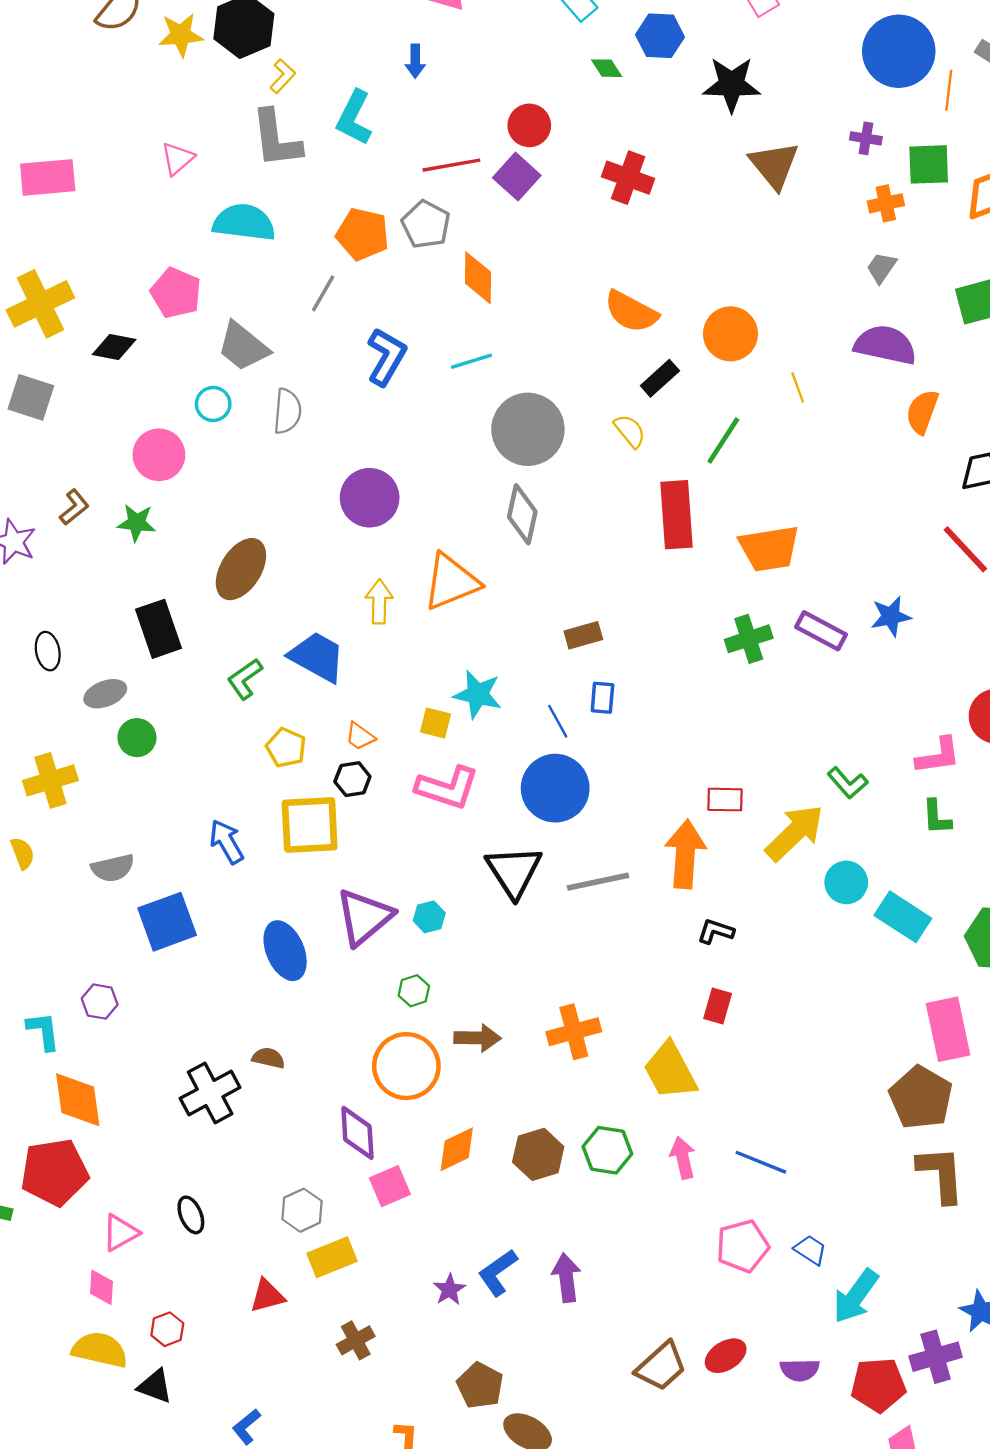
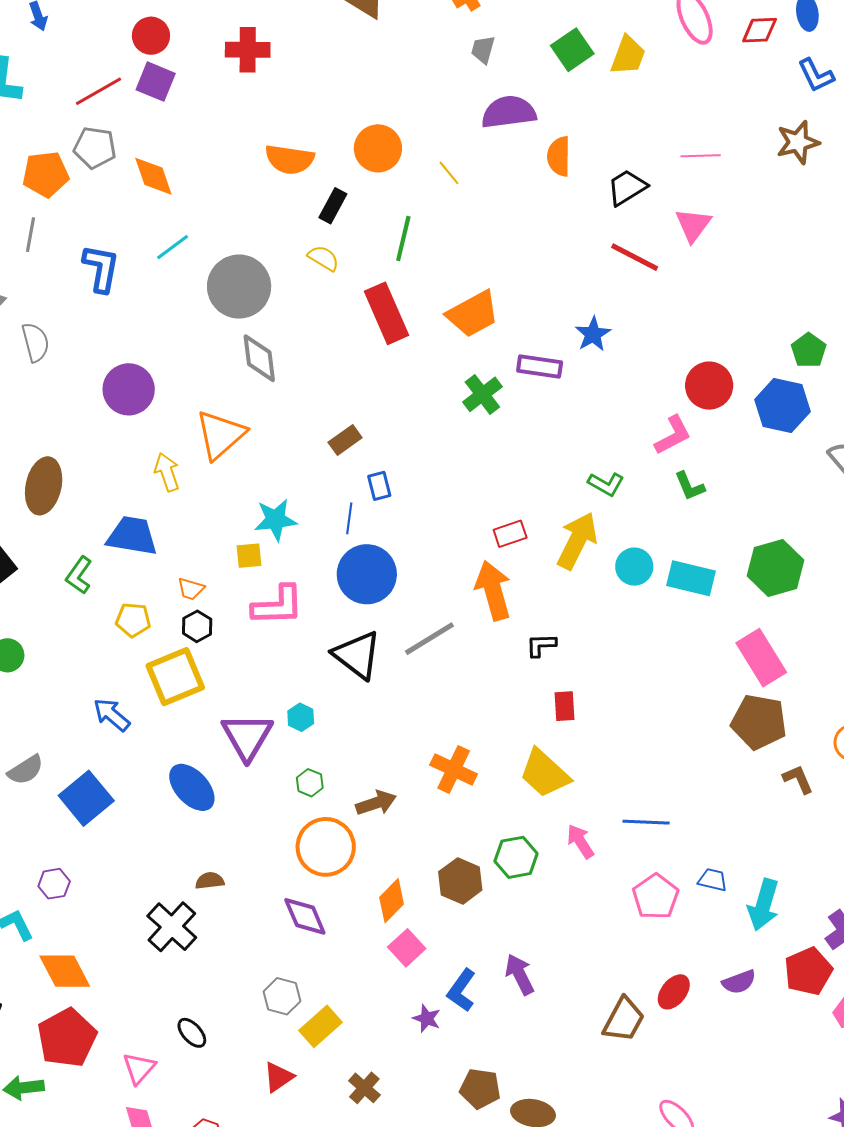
blue line: (558, 721) -> (349, 518), turned 56
orange cross: (574, 1032) -> (454, 770), turned -30
brown L-shape: (941, 1174) -> (798, 779), size x0.6
pink square: (390, 1186) -> (407, 948), moved

